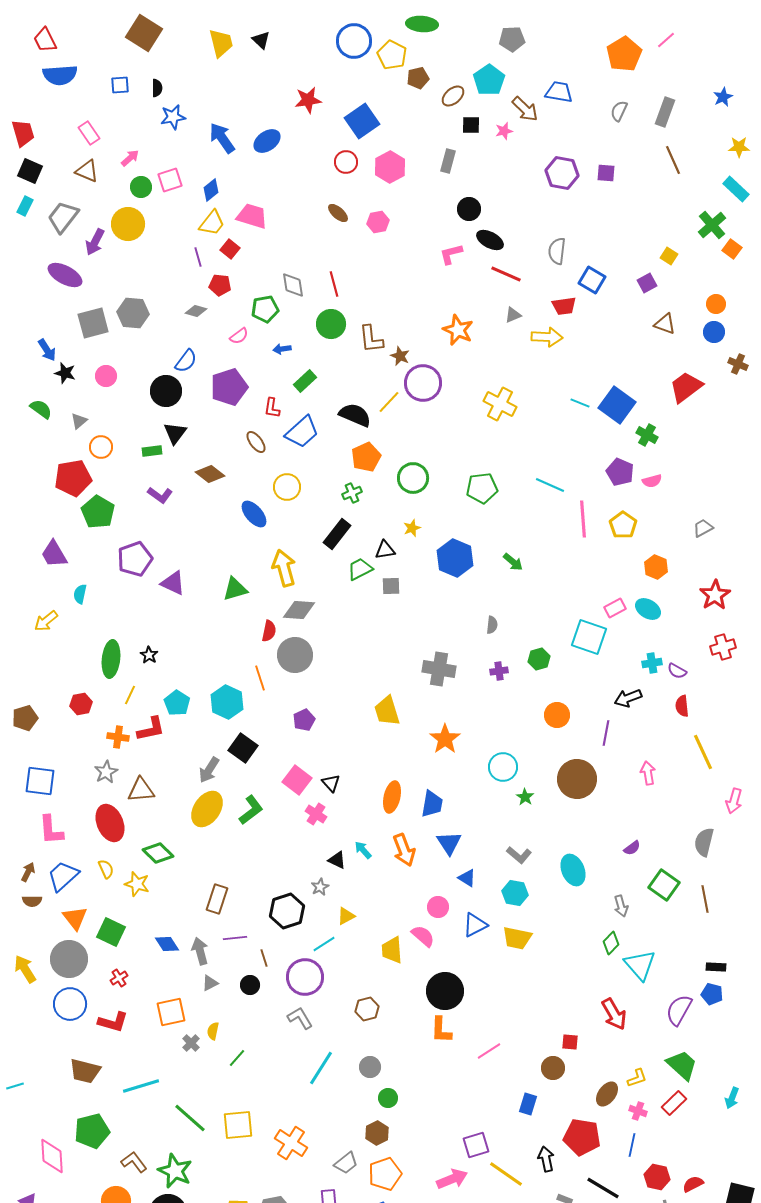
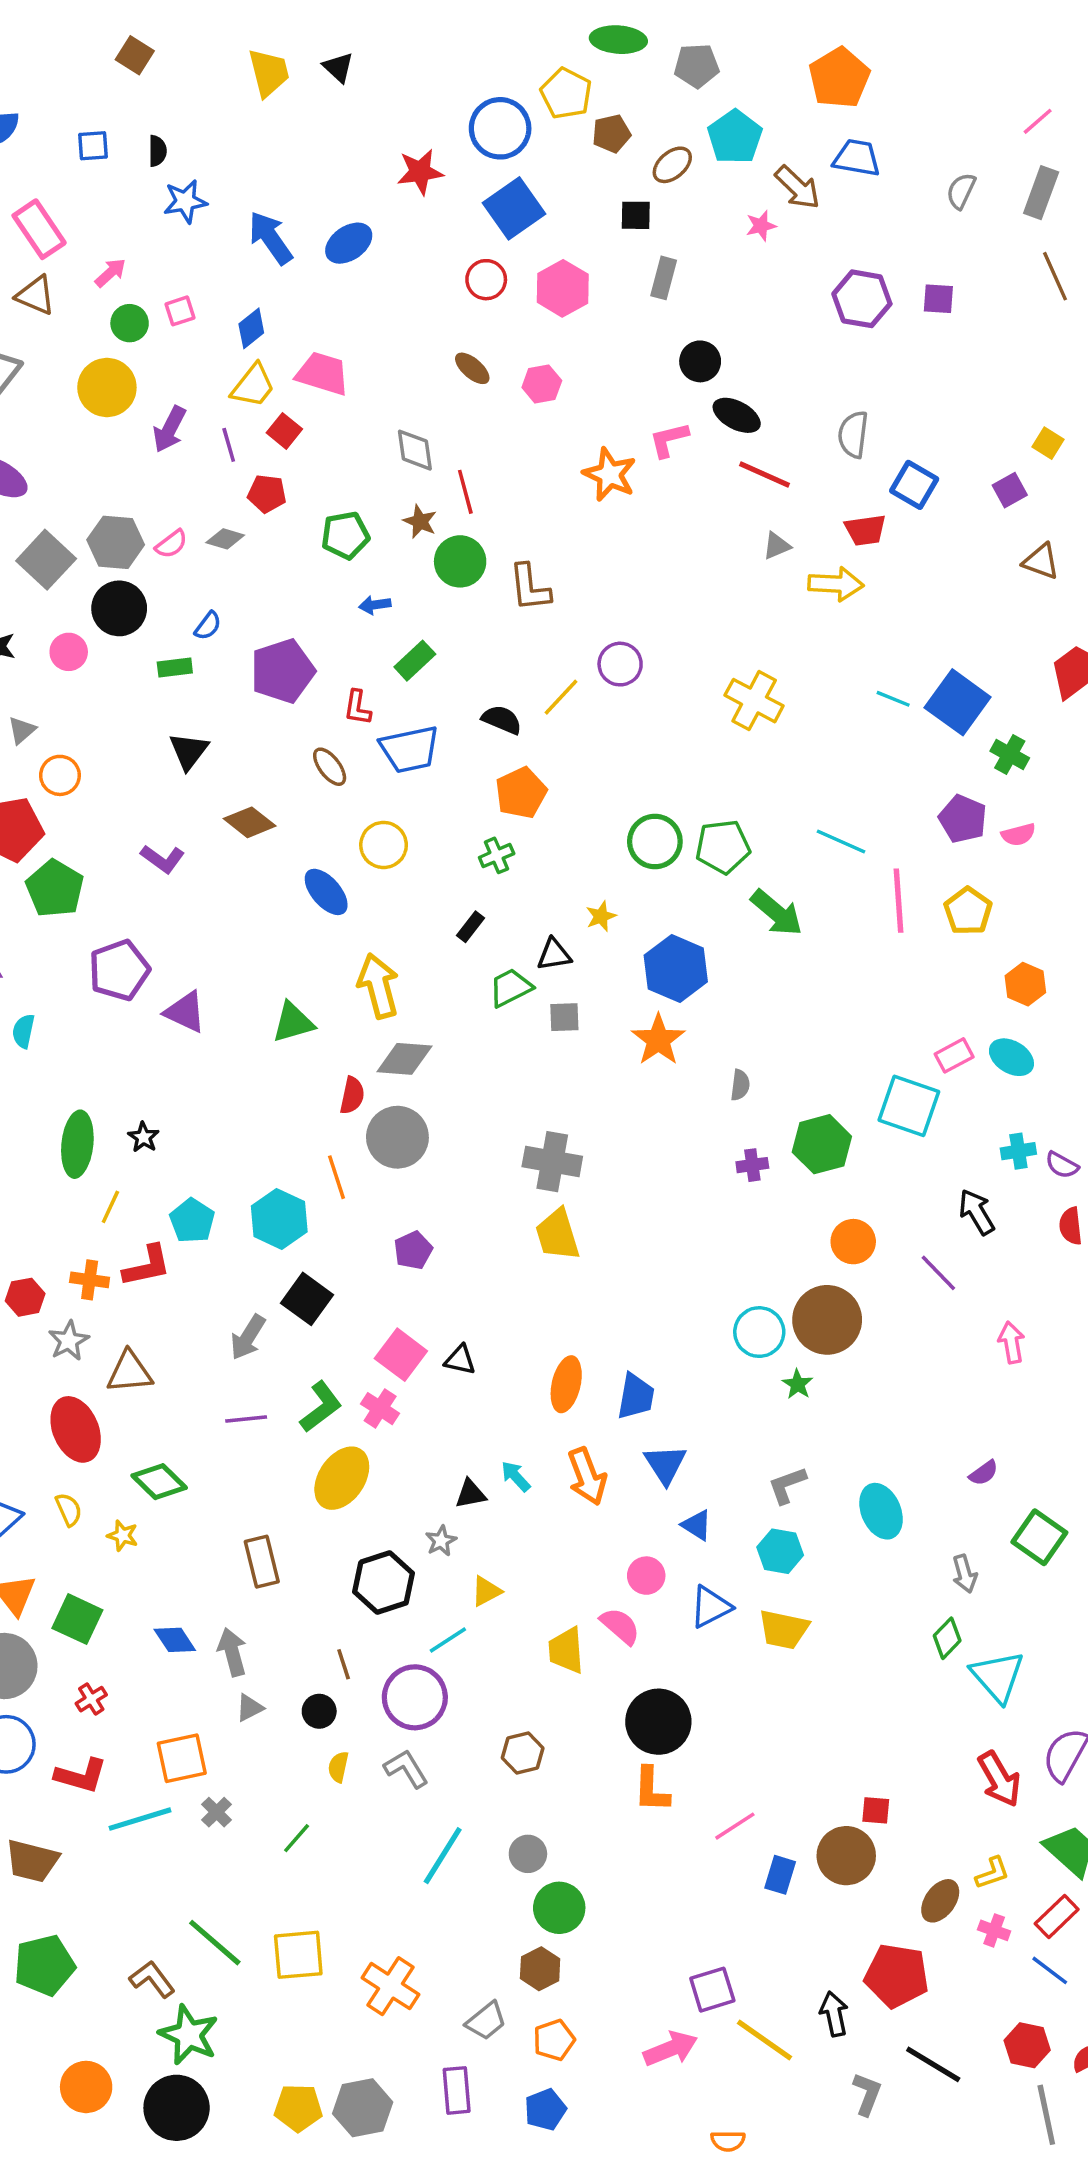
brown square: (144, 33) -> (135, 55), size x0.6
gray pentagon: (512, 39) -> (697, 66), moved
pink line: (666, 40) -> (1038, 121), moved
blue circle: (354, 41) -> (500, 128), moved
orange pentagon: (624, 54) -> (839, 78), moved
black square: (471, 125) -> (636, 215), moved
pink rectangle: (89, 133) -> (39, 229), size x1.4
pink square: (170, 180) -> (180, 311), size x0.7
purple arrow: (95, 242) -> (170, 429), moved
gray diamond: (293, 285) -> (415, 450), moved
gray square: (93, 323) -> (46, 560), turned -32
orange star: (458, 330) -> (610, 474), moved
pink semicircle: (239, 336) -> (171, 544), moved
brown star: (400, 356) -> (420, 521), moved
blue semicircle: (186, 361) -> (208, 626), size x0.7
purple circle: (423, 383) -> (620, 664), size x0.7
black circle: (166, 391) -> (119, 608), moved
black semicircle: (355, 415) -> (502, 720), size x0.7
blue trapezoid: (302, 432) -> (410, 749), turned 30
green rectangle: (152, 451) -> (175, 668), moved
green circle: (413, 478) -> (655, 841), moved
black rectangle: (337, 534) -> (471, 927), size x0.6
green arrow: (513, 562) -> (777, 913), moved, size x1.5
green hexagon: (539, 659) -> (822, 1144), size x1.5
gray cross: (439, 669) -> (552, 1162), moved
black arrow: (628, 698) -> (977, 1212), turned 80
red hexagon: (81, 704) -> (25, 1297), moved
purple line: (606, 733) -> (938, 1273), turned -55
orange star: (445, 739) -> (658, 1040), moved
brown circle: (577, 779) -> (827, 1320), moved
black triangle: (331, 783) -> (460, 1360), turned -36
yellow ellipse: (207, 809) -> (342, 1478), moved
pink cross: (316, 814) -> (380, 1409), moved
gray L-shape: (519, 855) -> (787, 1485), turned 120
black triangle: (337, 860) -> (471, 1494), turned -36
yellow star: (137, 884) -> (123, 1536), size x0.7
brown rectangle: (217, 899) -> (262, 1562), turned -32
purple line: (235, 938) -> (246, 1419), moved
red arrow: (614, 1014) -> (999, 1779), moved
yellow semicircle: (213, 1031) -> (338, 1767), moved
brown circle: (553, 1068) -> (846, 1856), size x1.4
cyan line: (141, 1086) -> (140, 1819), moved
green circle: (388, 1098) -> (559, 1908), size x1.5
blue rectangle: (528, 1104) -> (780, 1875), moved
blue line: (632, 1145) -> (1050, 1970), moved, turned -65
brown L-shape: (134, 1162) -> (152, 1979), moved
orange pentagon: (385, 1174) -> (554, 2040), size x0.7

